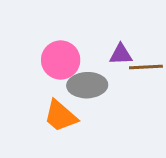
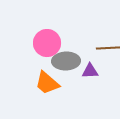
purple triangle: (121, 54) -> (90, 71), moved

